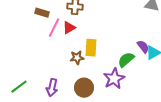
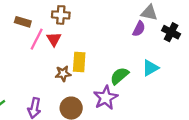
red triangle: (69, 28) -> (54, 39), turned -32
purple semicircle: (143, 47) -> (139, 29), moved, turned 64

